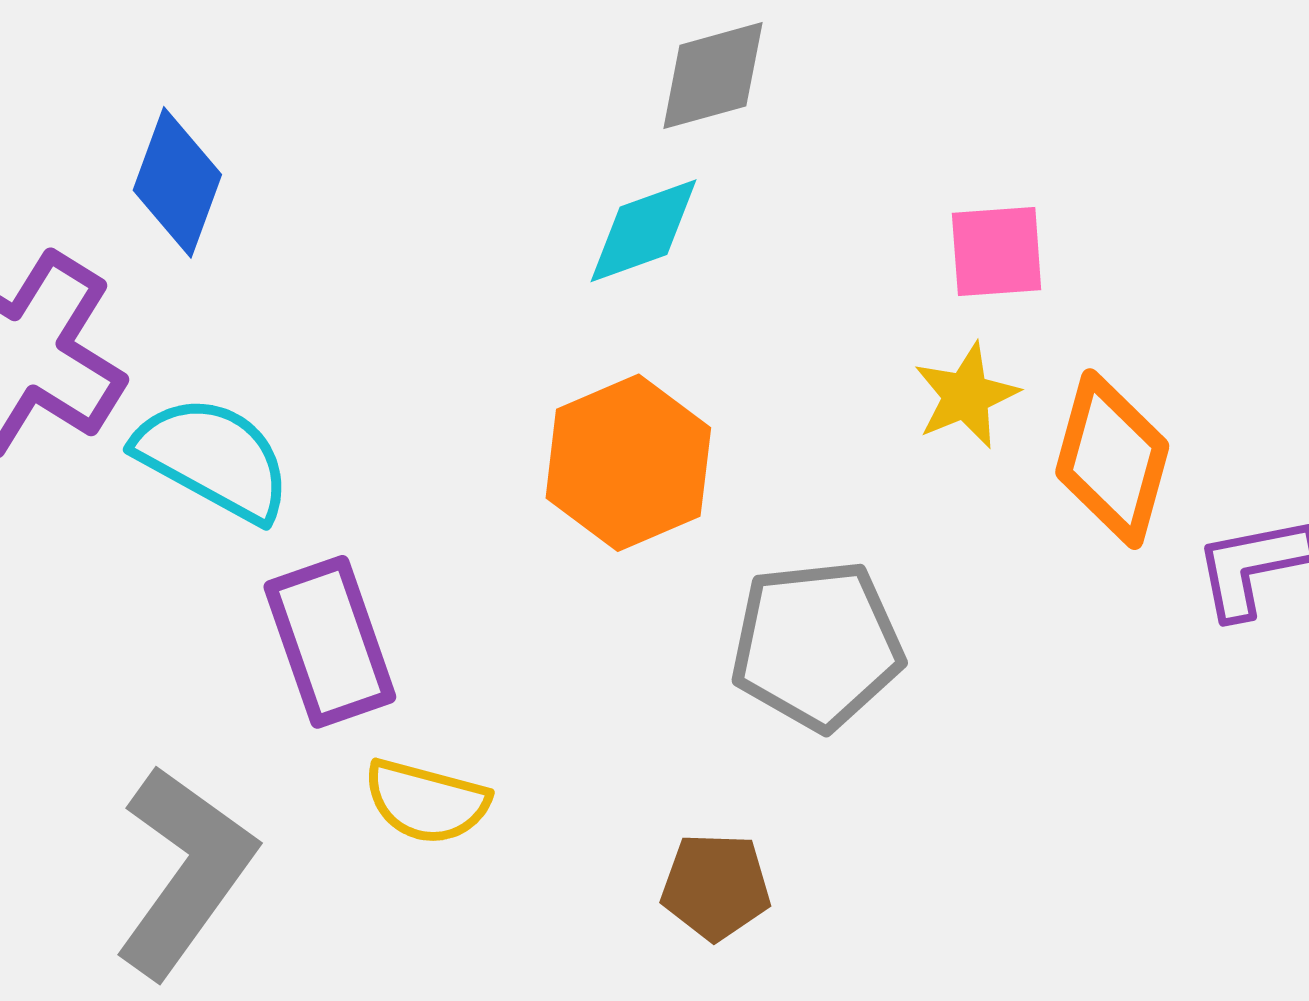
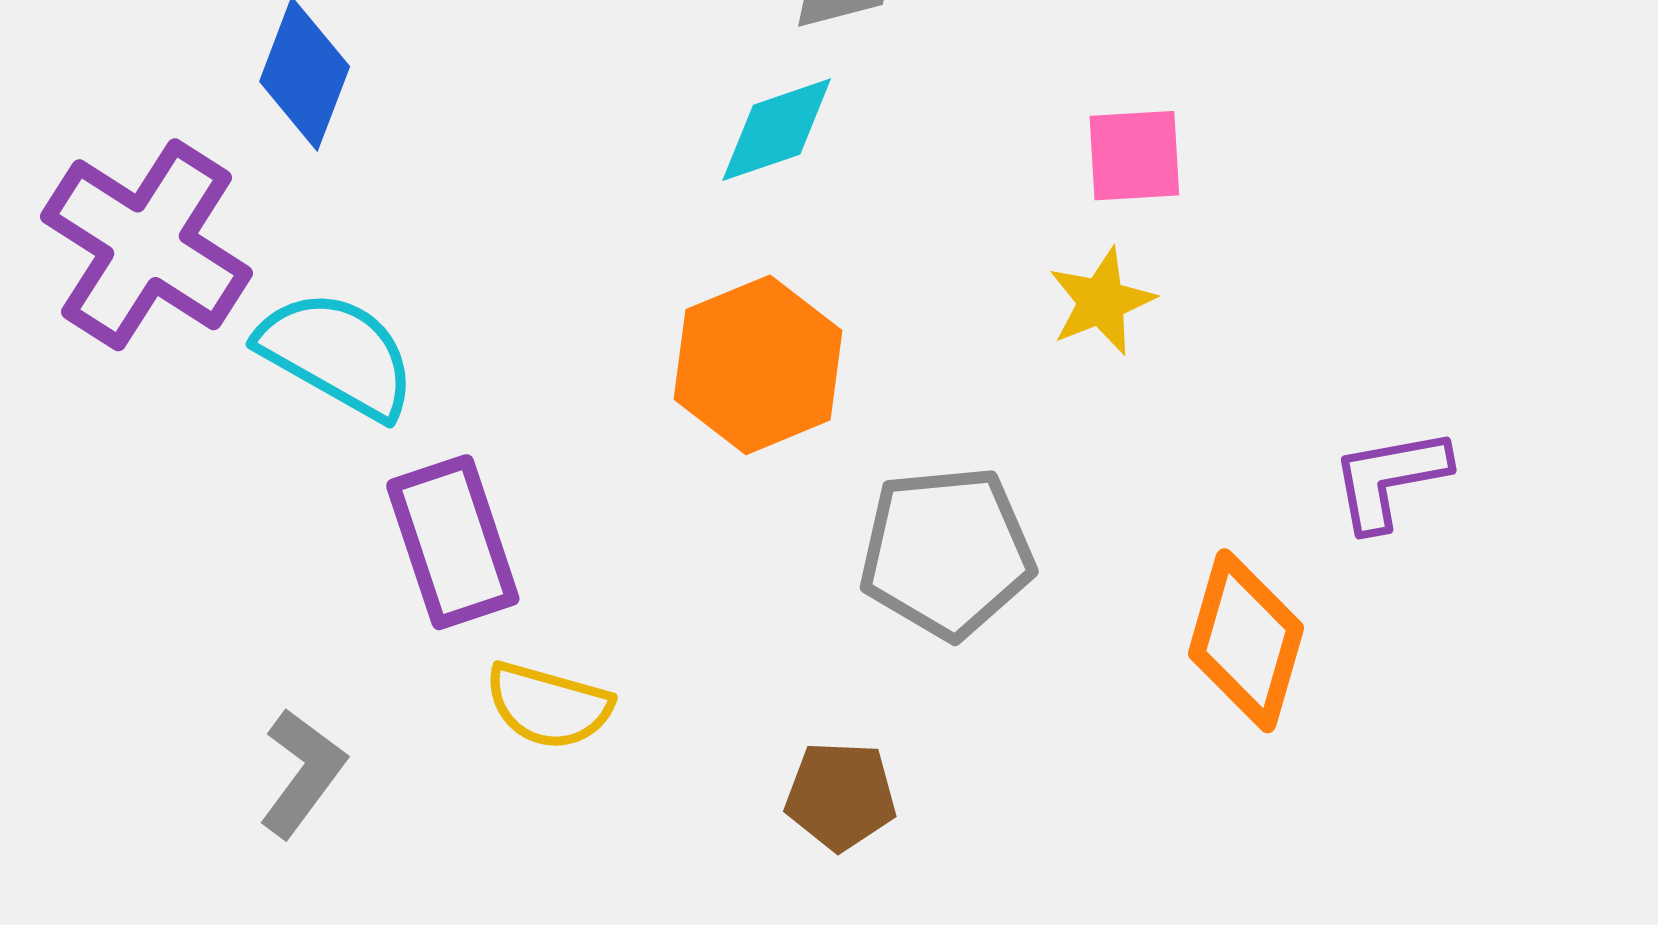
orange diamond: (1112, 459) -> (1246, 641), moved
gray L-shape: (185, 871) -> (302, 773), size x0.6

